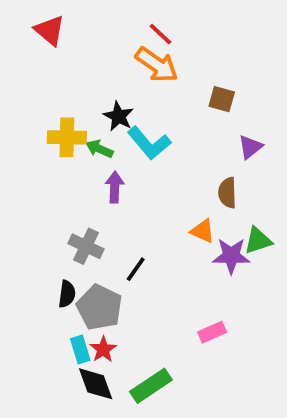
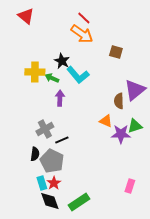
purple triangle: (250, 147) -> (135, 90), moved, size x1.6
gray cross: (86, 246) -> (45, 129), turned 36
black line: (136, 269) -> (62, 140), moved, turned 32
pink rectangle: (212, 332) -> (130, 186), moved, turned -48

